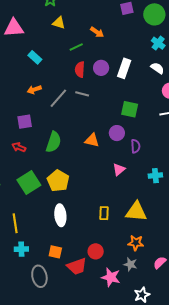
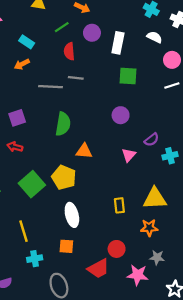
cyan rectangle: (35, 57) -> (27, 42), moved
purple circle: (101, 68) -> (92, 33), moved
orange arrow: (34, 90) -> (22, 64), moved
gray line: (58, 98) -> (51, 87), turned 60
green square: (130, 109) -> (128, 76), moved
orange triangle: (92, 140) -> (84, 151), moved
green semicircle: (54, 142) -> (63, 124), moved
purple semicircle: (136, 146) -> (152, 140), moved, turned 64
orange star: (136, 243) -> (149, 228), moved
orange square: (55, 252) -> (66, 246), moved

